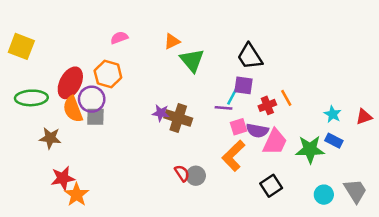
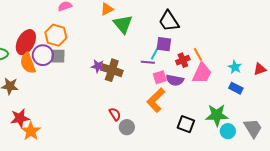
gray square: (95, 117) -> (58, 56), moved
pink trapezoid: (275, 142) -> (202, 73), moved
green star: (310, 149) -> (217, 115), moved
gray circle: (196, 176) -> (127, 127), moved
black square: (271, 186) -> (186, 124), turned -36

